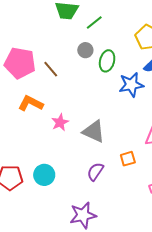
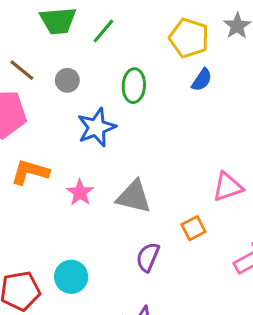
gray circle: (85, 50) -> (67, 80), moved
brown line: (51, 69) -> (22, 70), moved
blue star: (131, 85) -> (96, 127), moved

